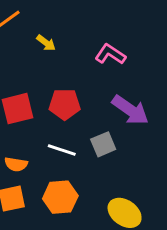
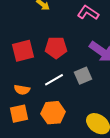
white line: (62, 150) -> (54, 80), turned -48

